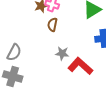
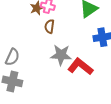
gray star: (62, 53) -> (61, 55), size x1.5

